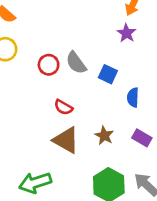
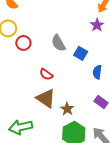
red circle: (49, 65) -> (23, 43), moved
brown star: (104, 136) -> (67, 109), moved

